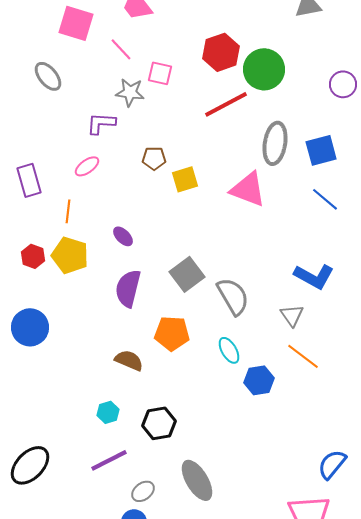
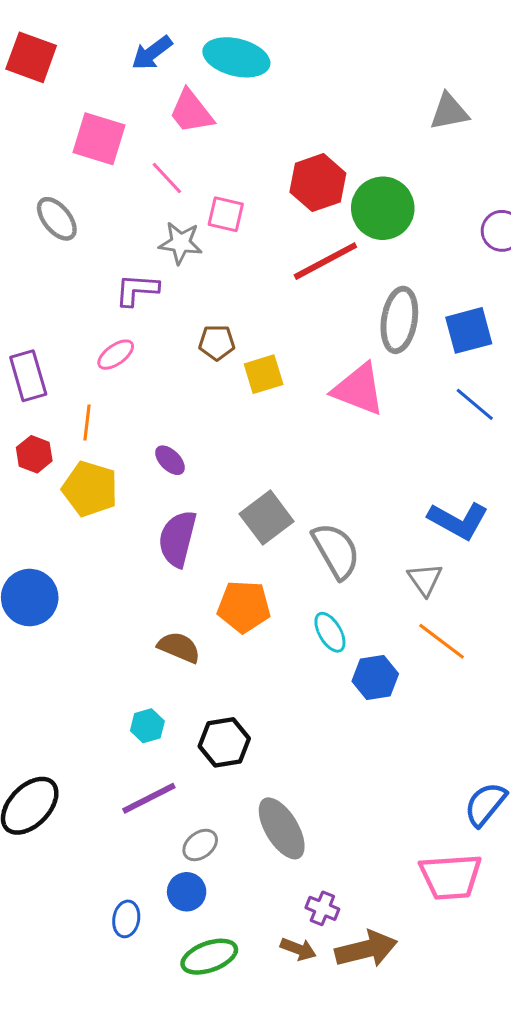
red hexagon: (33, 256) -> (34, 454), moved

